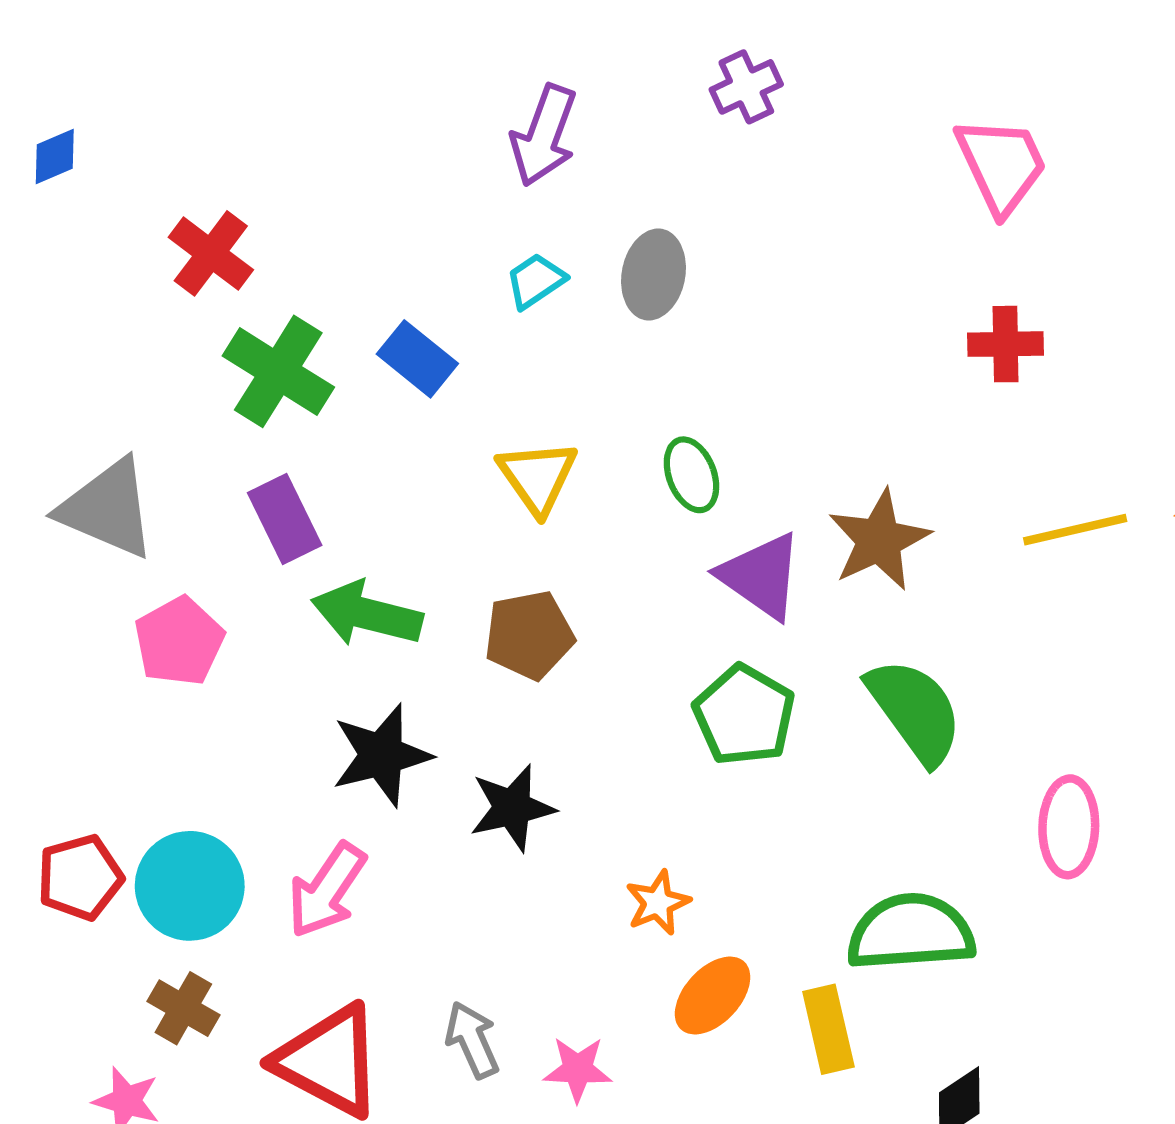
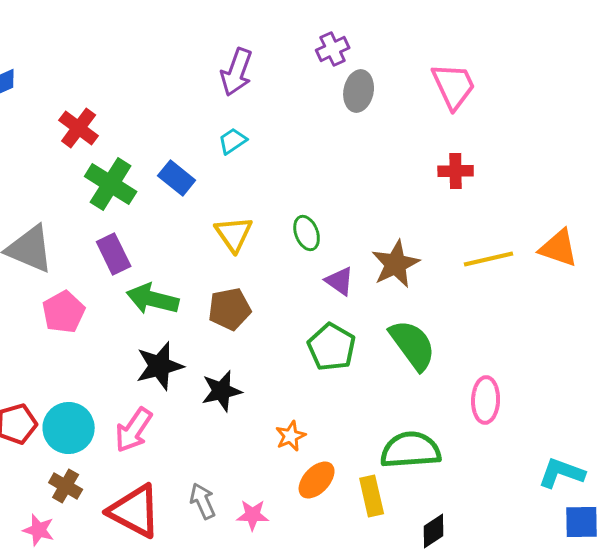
gray ellipse: (654, 275) -> (359, 91), moved
purple triangle: (761, 576) -> (340, 281), size x0.7

